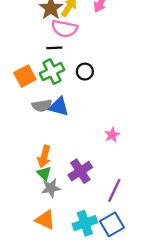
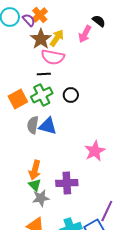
gray semicircle: (42, 106) -> (33, 125), turned 108
pink star: (112, 135) -> (95, 151), size x1.5
purple cross: (80, 171) -> (67, 183), turned 30
purple line: (114, 190) -> (107, 211), moved

